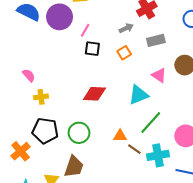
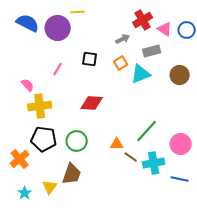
pink line: (85, 30) -> (58, 69), moved
pink triangle: (159, 75) -> (165, 29), moved
cyan triangle: (139, 95) -> (141, 74), moved
yellow cross: (41, 97) -> (40, 106), size x1.6

